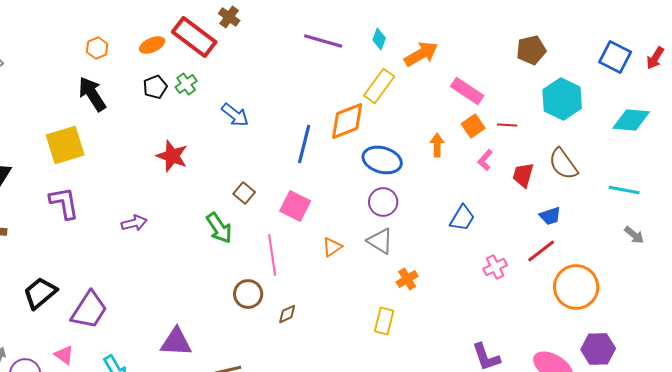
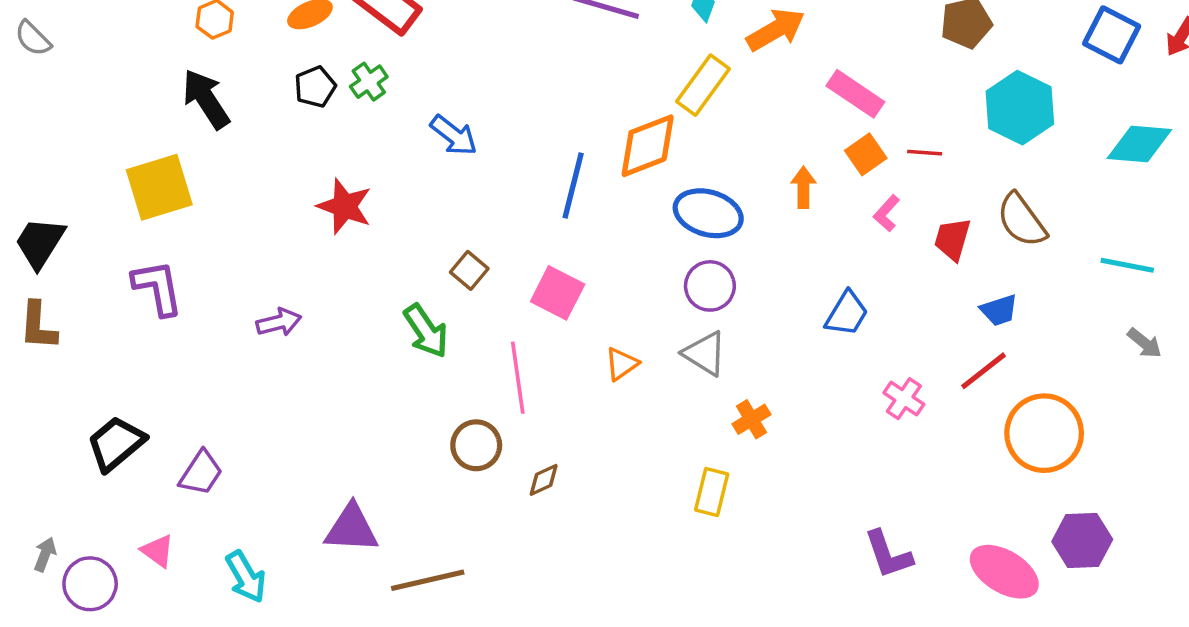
pink cross: (495, 267) -> (904, 399), turned -30
purple trapezoid: (89, 310) -> (201, 473), size x0.7

